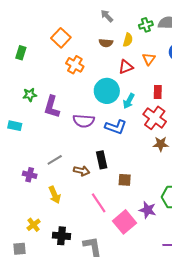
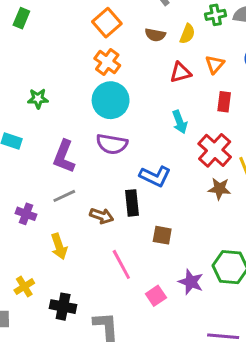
orange square: (61, 38) -> (107, 23), moved
green rectangle: (21, 53) -> (21, 18), moved
cyan circle: (107, 91) -> (111, 100), moved
red rectangle: (158, 92) -> (224, 102), moved
cyan arrow: (129, 101) -> (180, 122), turned -56
purple L-shape: (52, 107) -> (64, 157), moved
blue L-shape: (116, 127) -> (155, 176), moved
pink square: (125, 222) -> (156, 296), size x0.6

